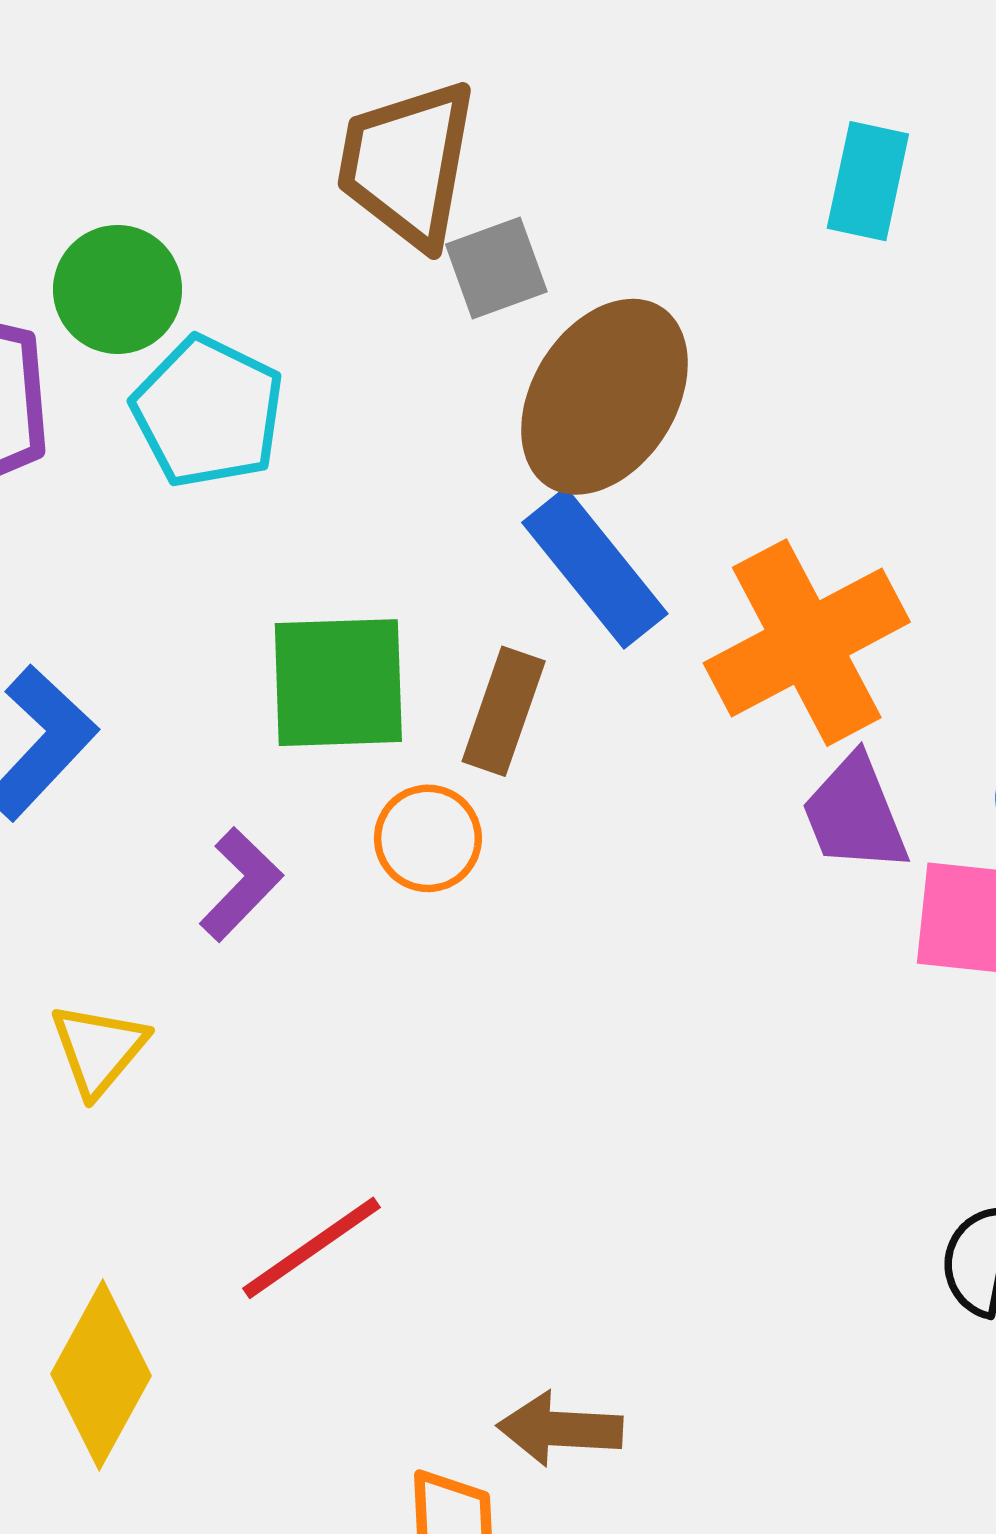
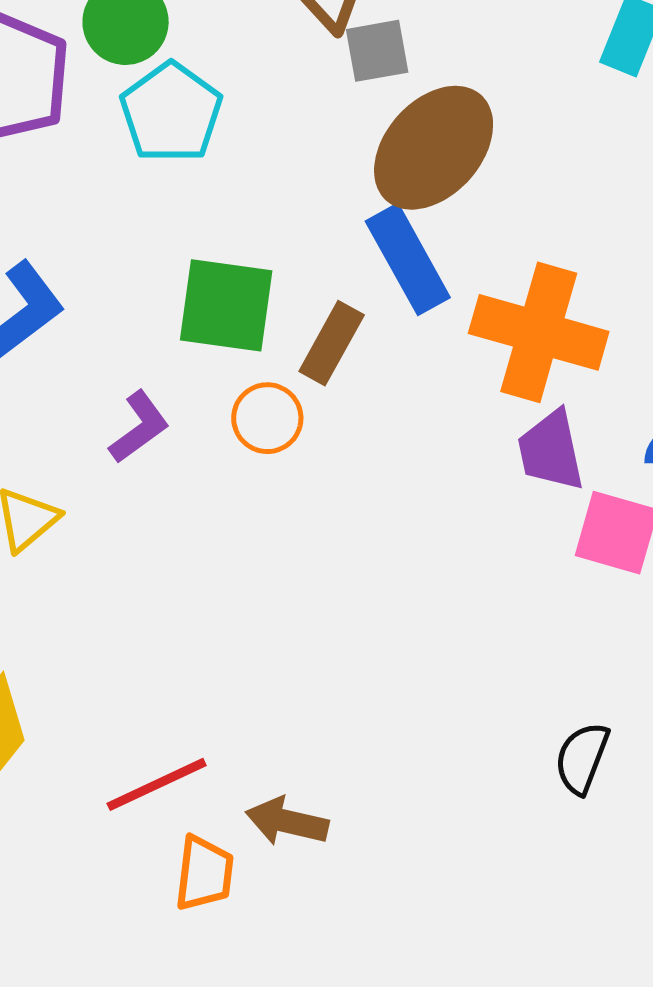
orange cross: (807, 643) -> (539, 332), turned 34
red line: (312, 1248) -> (157, 784), moved

